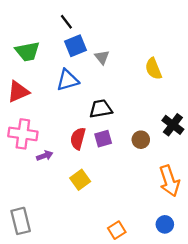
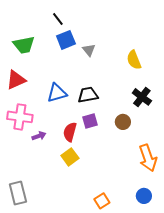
blue triangle: (68, 80) -> (57, 93), moved
black cross: (173, 125) -> (142, 97), moved
red semicircle: (78, 139) -> (70, 132), moved

